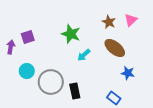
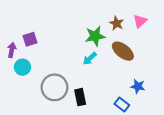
green star: (71, 34) -> (95, 36), moved, turned -30
cyan circle: (27, 71) -> (22, 67), moved
blue star: (128, 73) -> (138, 86), moved

